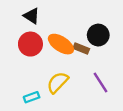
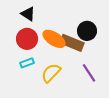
brown rectangle: (81, 49) -> (72, 43), size x1.6
cyan rectangle: (32, 97) -> (27, 63), moved

